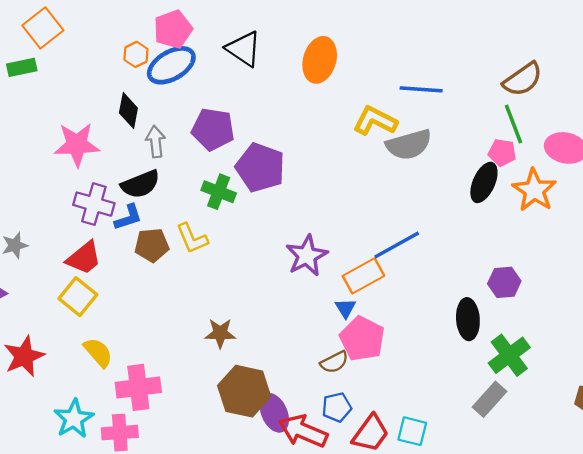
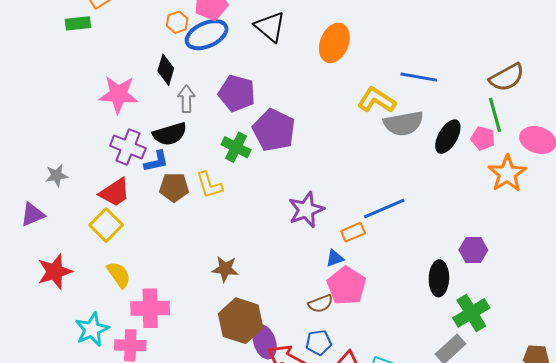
black ellipse: (484, 182) -> (448, 137), moved
orange rectangle: (363, 276) -> (353, 232), size x0.7
blue triangle: (345, 308) -> (335, 258), turned 36

